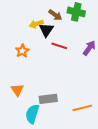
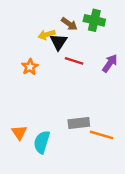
orange triangle: (17, 90) -> (19, 133), moved
gray rectangle: (48, 99) -> (79, 123), moved
orange line: (82, 108) -> (101, 135), turned 30

